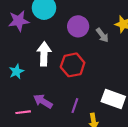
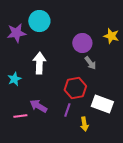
purple circle: (78, 26) -> (82, 43), moved
gray arrow: (102, 35) -> (90, 63), moved
red hexagon: (73, 65) -> (75, 88), moved

